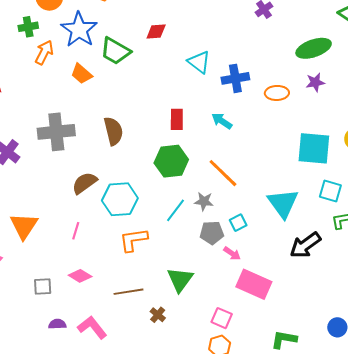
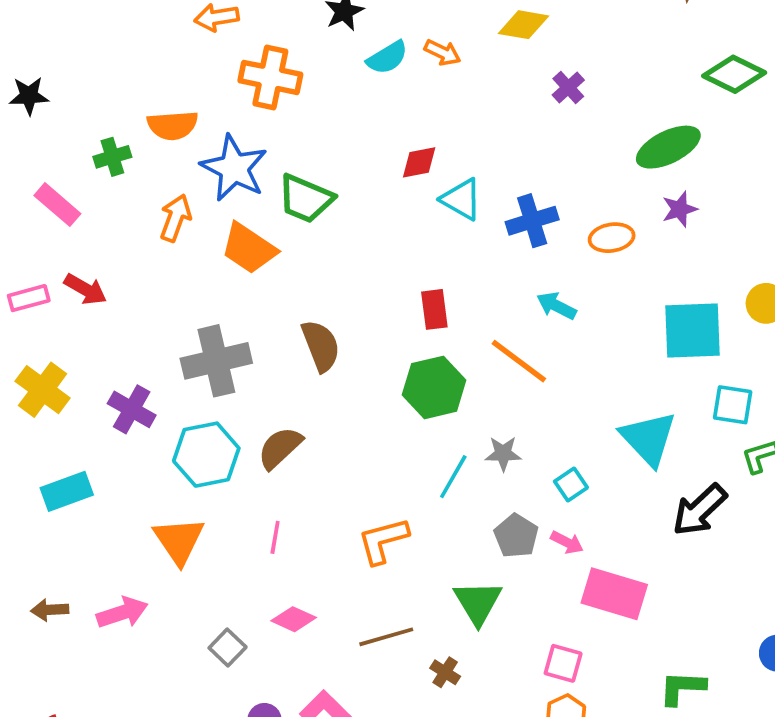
green cross: (28, 27) -> (112, 157), moved
red diamond: (156, 32) -> (419, 162), moved
orange trapezoid: (81, 74) -> (249, 248), size x1.4
cyan arrow: (222, 121) -> (557, 306), moved
orange line: (223, 173) -> (519, 361), moved
cyan hexagon: (120, 199) -> (206, 455), moved
gray pentagon: (212, 233) -> (516, 536), moved, turned -30
gray square: (43, 287) -> (228, 648), turned -36

